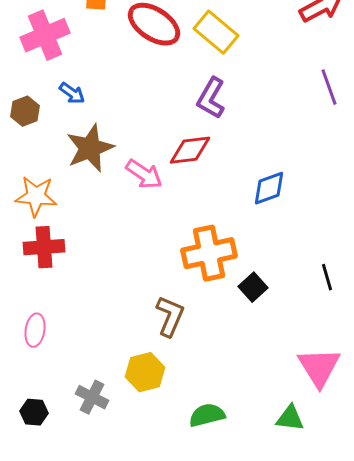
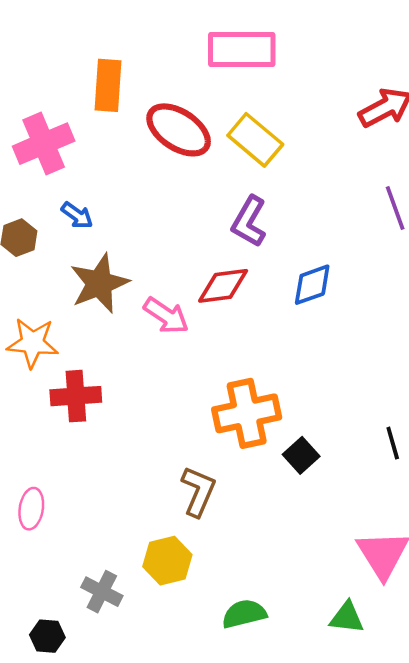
blue diamond: (269, 188) -> (312, 285), moved
red cross: (44, 247) -> (76, 396), moved
black hexagon: (34, 412) -> (47, 636), moved

